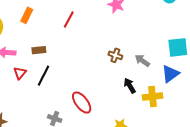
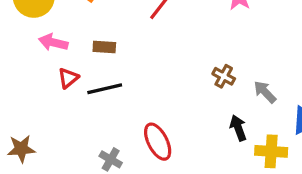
black line: (43, 76) -> (105, 89), turned 40

